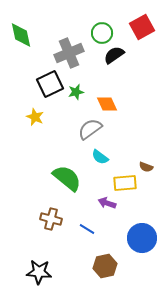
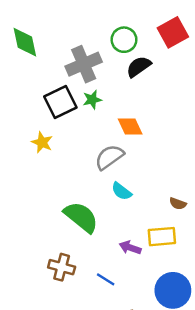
green star: (76, 92) -> (92, 100), moved
yellow rectangle: (125, 183) -> (162, 237), moved

